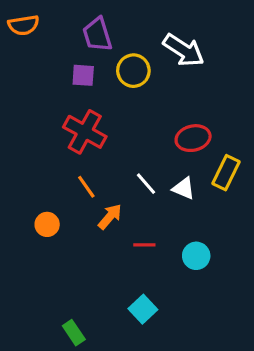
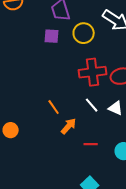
red cross: (85, 132) -> (93, 72), moved, turned -36
orange circle: (47, 224) -> (11, 130), moved

